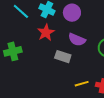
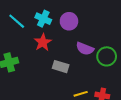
purple semicircle: (77, 40) -> (85, 49), moved

